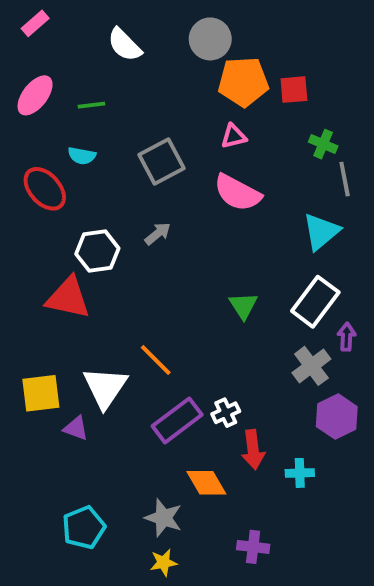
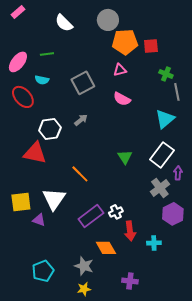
pink ellipse: (35, 95) -> (18, 62), moved
pink semicircle: (237, 193) -> (122, 99), size x0.7
orange line: (156, 360) -> (80, 174), moved

